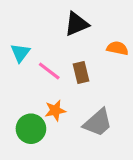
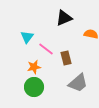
brown rectangle: (81, 73) -> (66, 58), moved
orange star: (55, 110) -> (34, 67), moved

